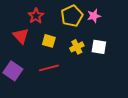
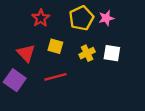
red triangle: (21, 36) -> (26, 53), moved

